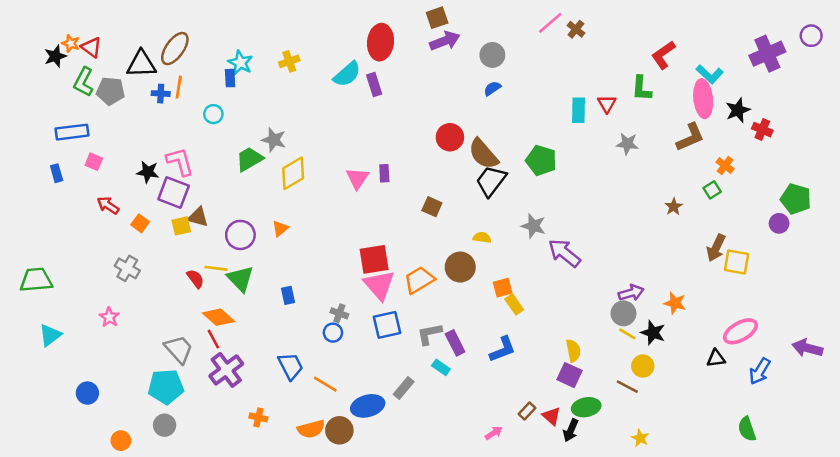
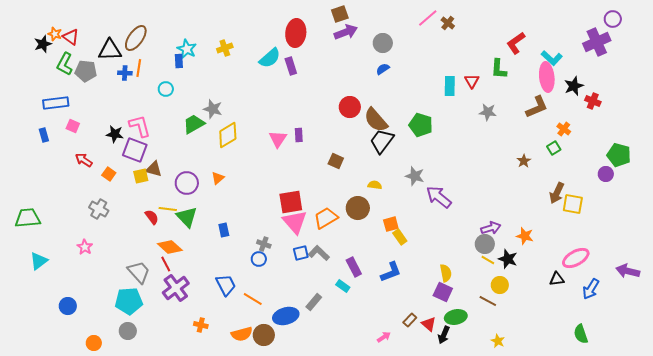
purple circle: (811, 36) -> (613, 19), moved
blue square: (387, 325) -> (301, 253), size x0.7
gray L-shape: (429, 334) -> (319, 253), moved, turned 55

